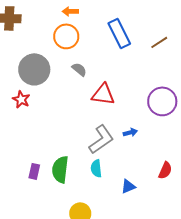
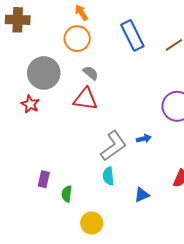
orange arrow: (70, 11) -> (81, 13), turned 56
red triangle: (103, 94) -> (85, 99), moved
green semicircle: (60, 169) -> (67, 194), moved, size x0.6

